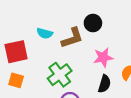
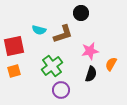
black circle: (93, 23) -> (81, 13), moved
orange square: (16, 80) -> (14, 71), turned -32

